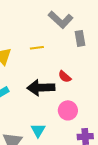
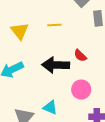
cyan triangle: (38, 130) -> (50, 107), turned -42

